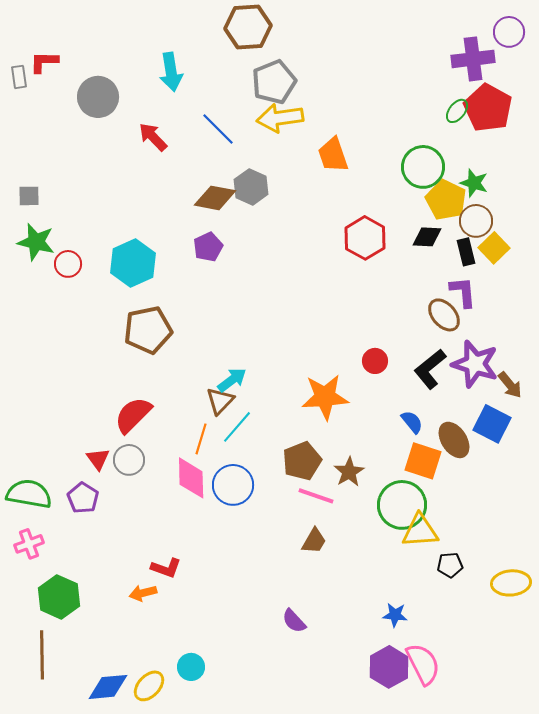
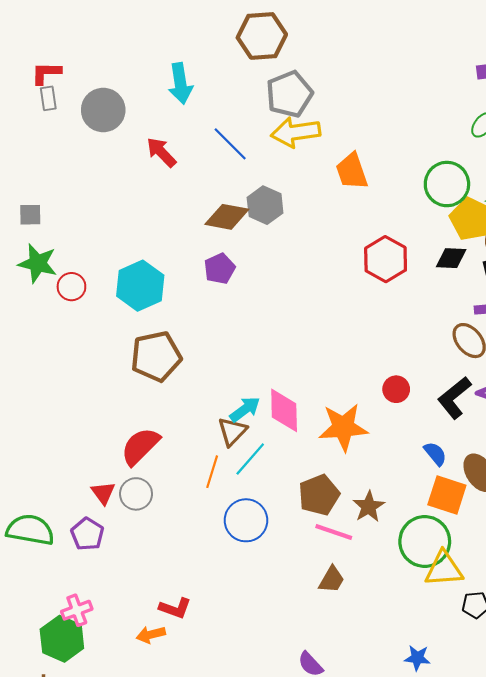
gray rectangle: (19, 77) -> (48, 98), moved
pink diamond: (191, 478) -> (284, 410), moved
pink cross: (29, 544) -> (77, 610), moved

